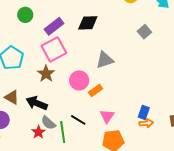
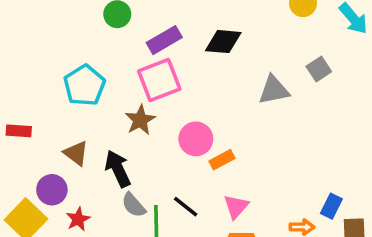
gray triangle: (105, 60) -> (274, 90), moved
black arrow: (37, 103) -> (118, 169), turned 35
blue rectangle: (144, 112) -> (331, 206), moved
red star: (38, 132) -> (78, 219), moved

